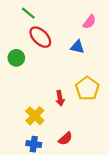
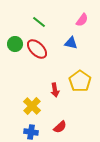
green line: (28, 13) -> (39, 22), moved
red ellipse: (40, 37) -> (37, 49), moved
green circle: (16, 58) -> (15, 44), moved

